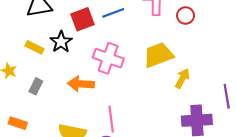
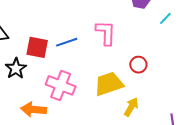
red circle: (186, 15) -> (138, 65), moved
red square: (83, 19) -> (37, 47), turned 30

